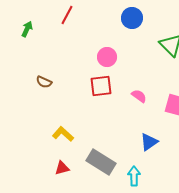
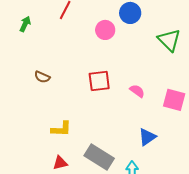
pink circle: (107, 57) -> (105, 30), moved
yellow L-shape: (63, 134) -> (61, 129), turned 140

